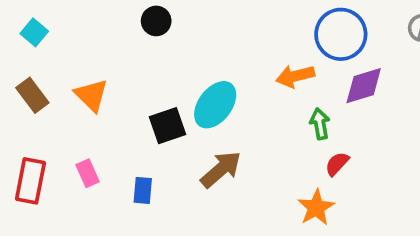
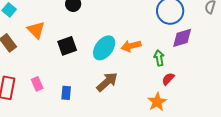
orange arrow: (295, 76) -> (131, 46), moved
orange triangle: (91, 95) -> (36, 30), moved
black square: (168, 126) -> (67, 46), moved

